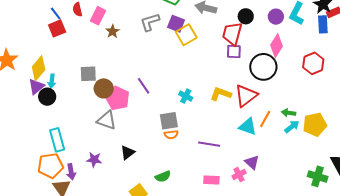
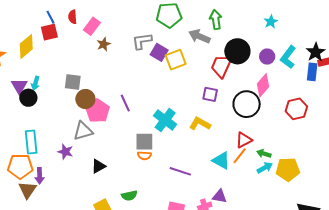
black circle: (246, 16) -> (237, 51), size x1.6
purple square: (176, 24) -> (159, 52), moved
purple square: (234, 52) -> (210, 94), moved
yellow diamond: (39, 68) -> (26, 46), moved
purple triangle: (36, 87) -> (19, 86), turned -30
cyan cross: (186, 96) -> (165, 120), size x1.6
red triangle: (246, 96) -> (244, 140), moved, size x0.7
gray triangle: (107, 120) -> (83, 131), turned -45
purple star: (94, 160) -> (65, 152), moved
purple triangle: (252, 162) -> (220, 196), turned -42

